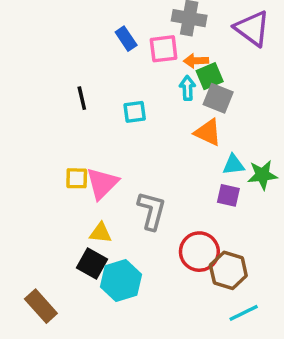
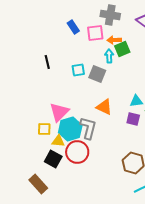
gray square: (218, 98) -> (97, 74), moved
orange triangle: (208, 132) -> (104, 107), moved
yellow square: (77, 178) -> (44, 129), moved
red circle: (199, 252) -> (77, 152), moved
cyan hexagon: (121, 281) -> (70, 129), moved
brown rectangle: (41, 306) -> (38, 184), moved

